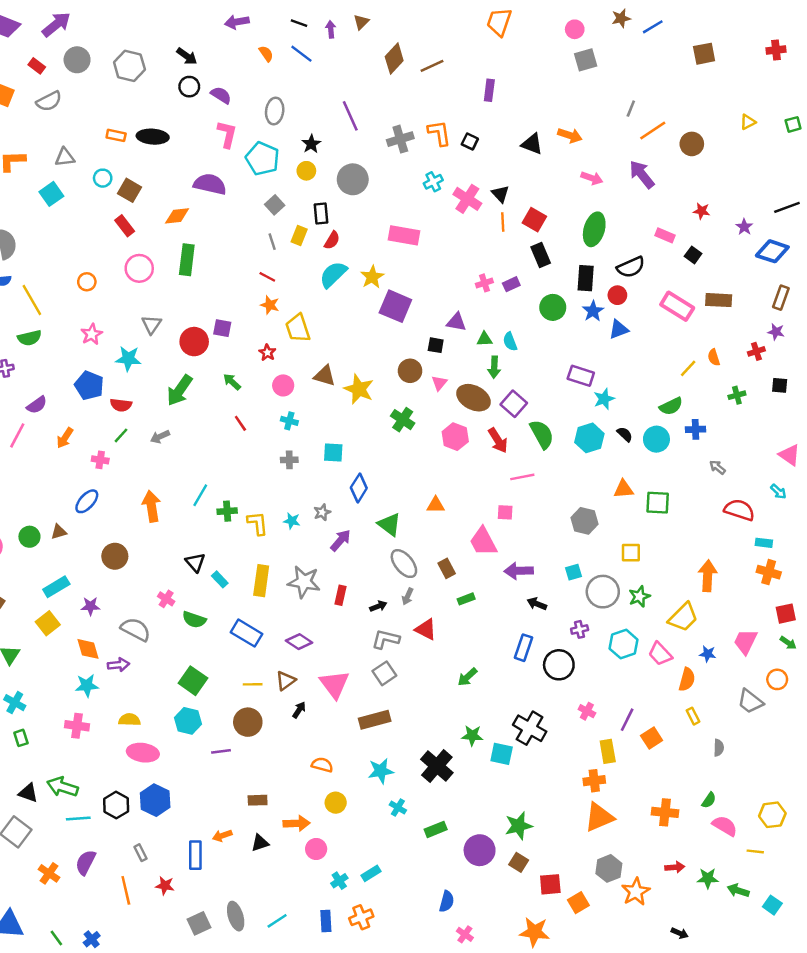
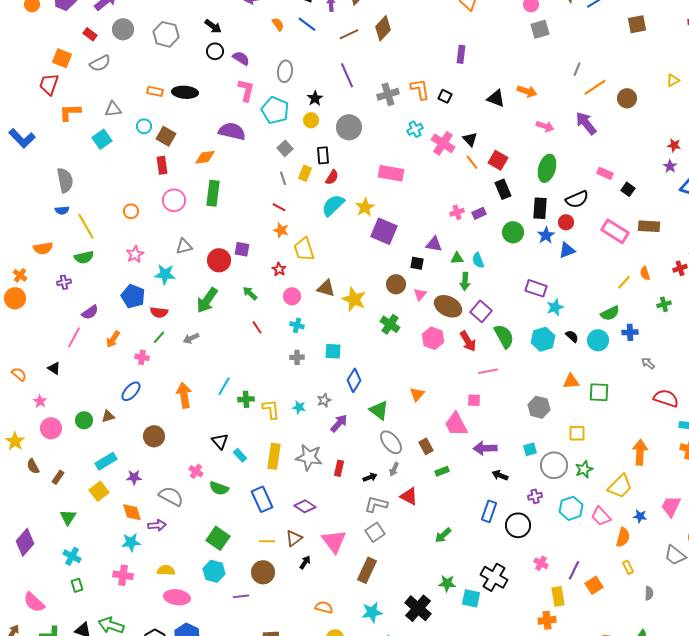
brown line: (432, 66) -> (349, 34), moved
red star: (702, 211) -> (674, 145), moved
orange line: (503, 222) -> (472, 162), turned -35
red rectangle: (125, 226) -> (162, 165), turned 30
gray triangle: (151, 324) -> (184, 246), turned 42
orange triangle: (436, 505) -> (417, 394), turned -49
blue rectangle: (247, 633) -> (262, 499), turned 35
brown rectangle: (375, 720) -> (367, 570), turned -50

